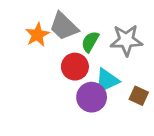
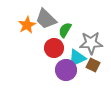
gray star: (126, 40) -> (91, 43), moved
brown square: (139, 96) -> (93, 65), moved

